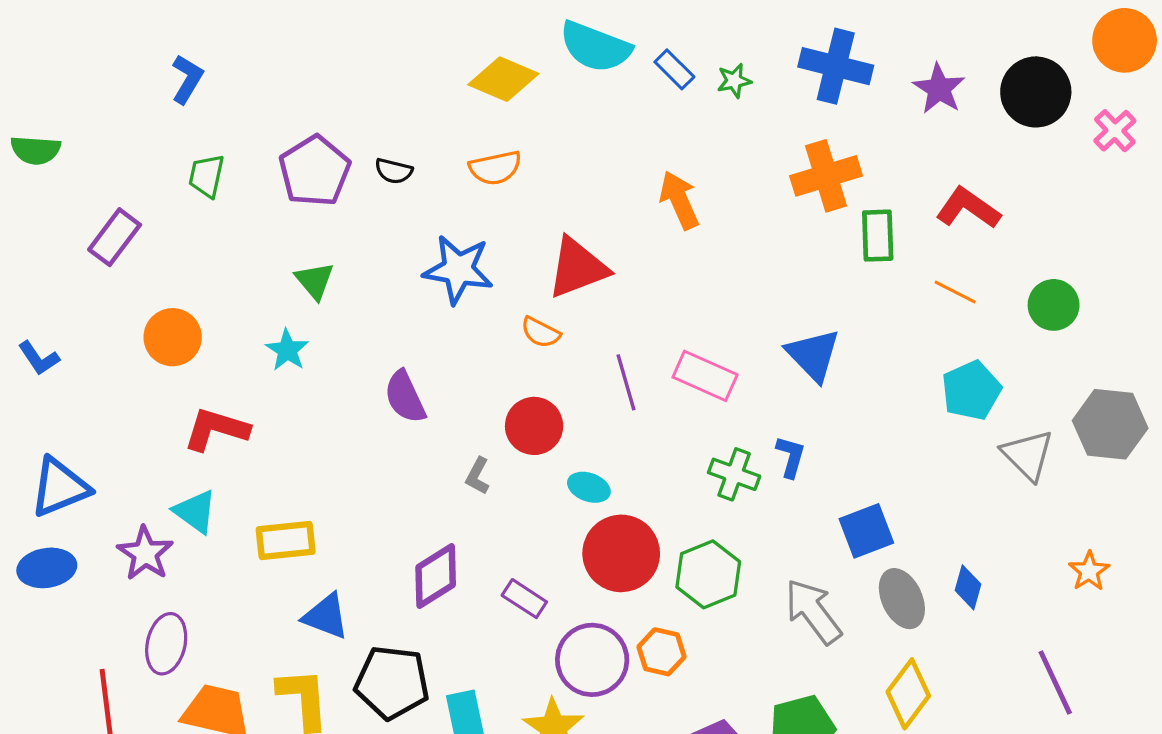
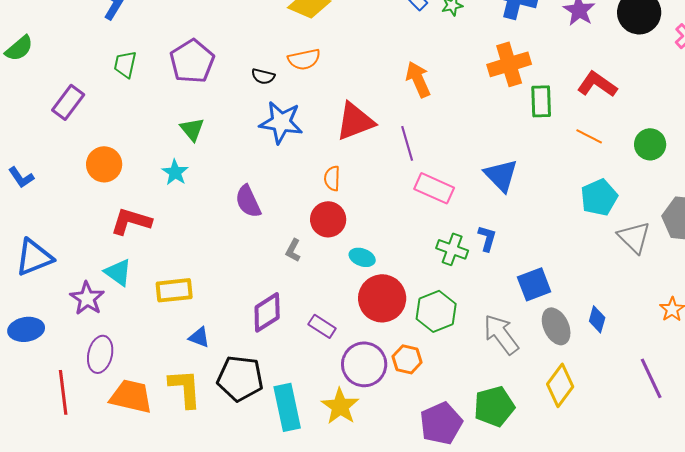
green semicircle: (35, 150) -> (19, 48), turned -44
black semicircle: (394, 171) -> (263, 76), moved
orange semicircle: (540, 332) -> (332, 178), moved, turned 65
purple line: (626, 382) -> (407, 143), moved
blue ellipse: (47, 568) -> (26, 329), moved
blue triangle: (326, 616) -> (199, 337), size x0.7

